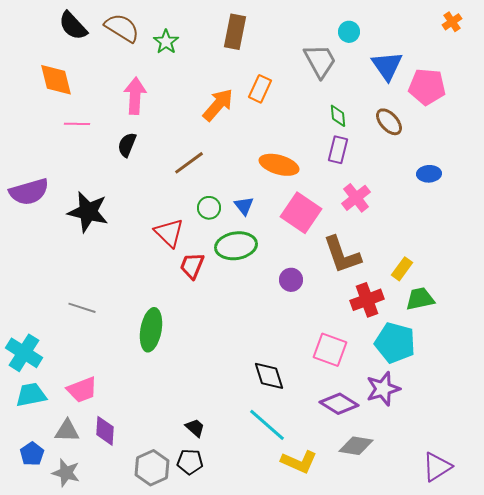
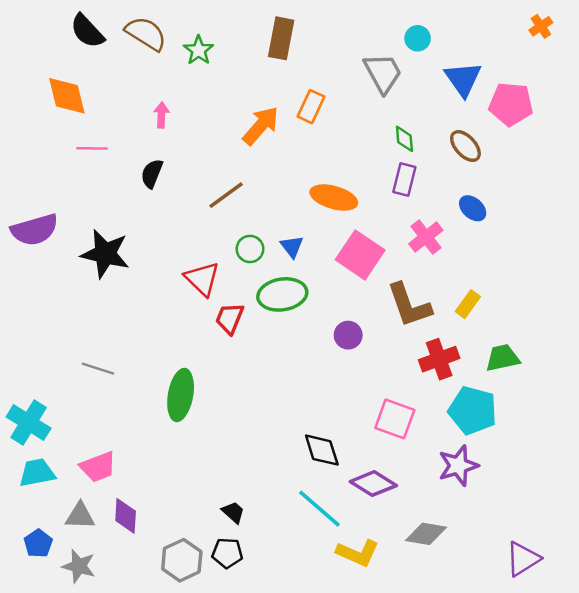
pink arrow: (135, 96) -> (161, 115), size x0.6
blue ellipse: (429, 174) -> (473, 208), moved, turned 45
yellow rectangle: (402, 269) -> (468, 304), moved
purple diamond: (339, 404) -> (373, 484), moved

